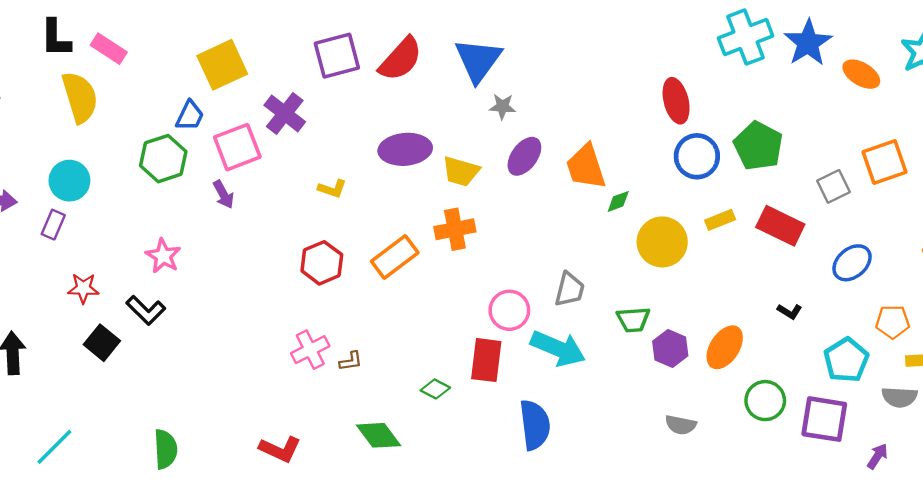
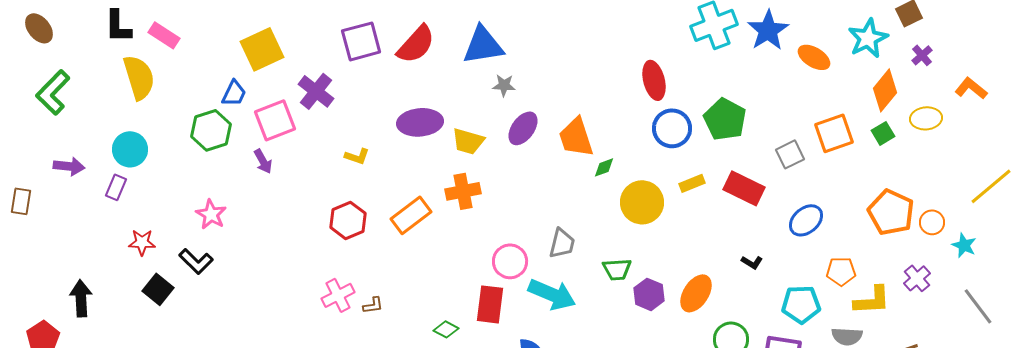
blue triangle: (478, 60) -> (483, 45), turned 45
cyan pentagon: (846, 360) -> (801, 304), turned 30

